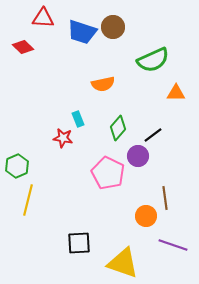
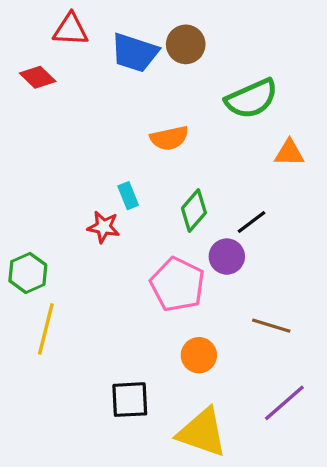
brown line: (165, 198) -> (271, 326), turned -65
orange circle: (146, 216) -> (199, 355), moved
purple line: (173, 245) -> (284, 403), turned -60

